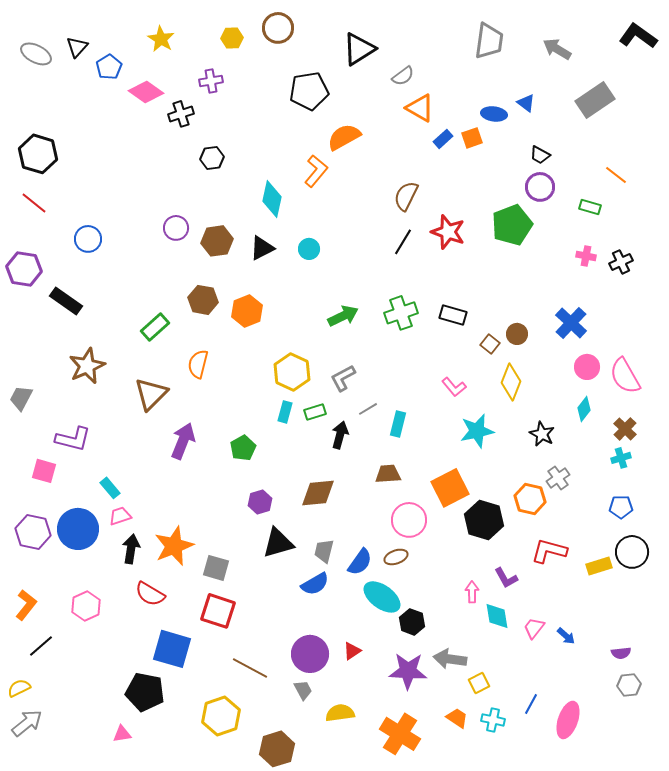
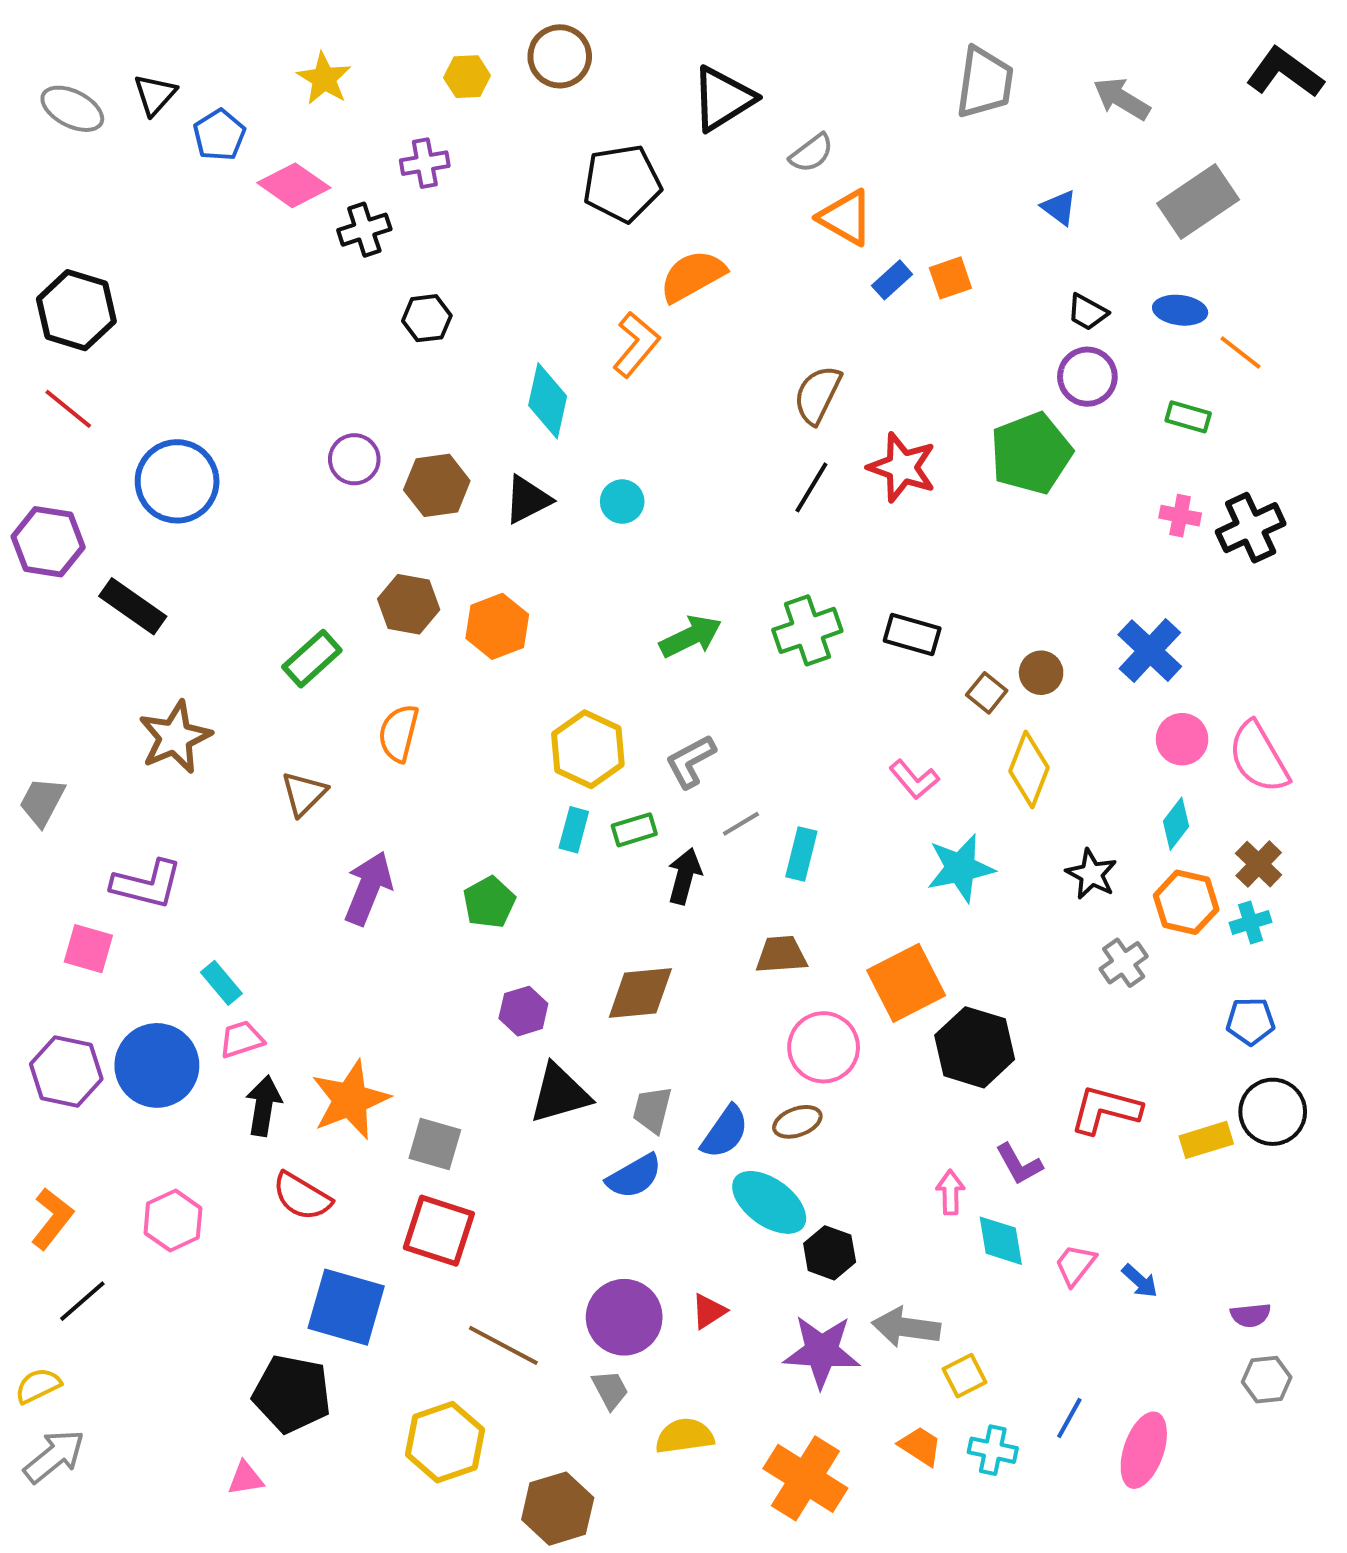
blue ellipse: (494, 114) -> (1180, 310), moved
blue circle: (88, 239) -> (177, 481), size x1.5
black cross: (621, 262) -> (1251, 528), size x1.4
brown triangle: (151, 394) -> (304, 794), size x0.7
orange hexagon: (530, 499) -> (1186, 902), moved

